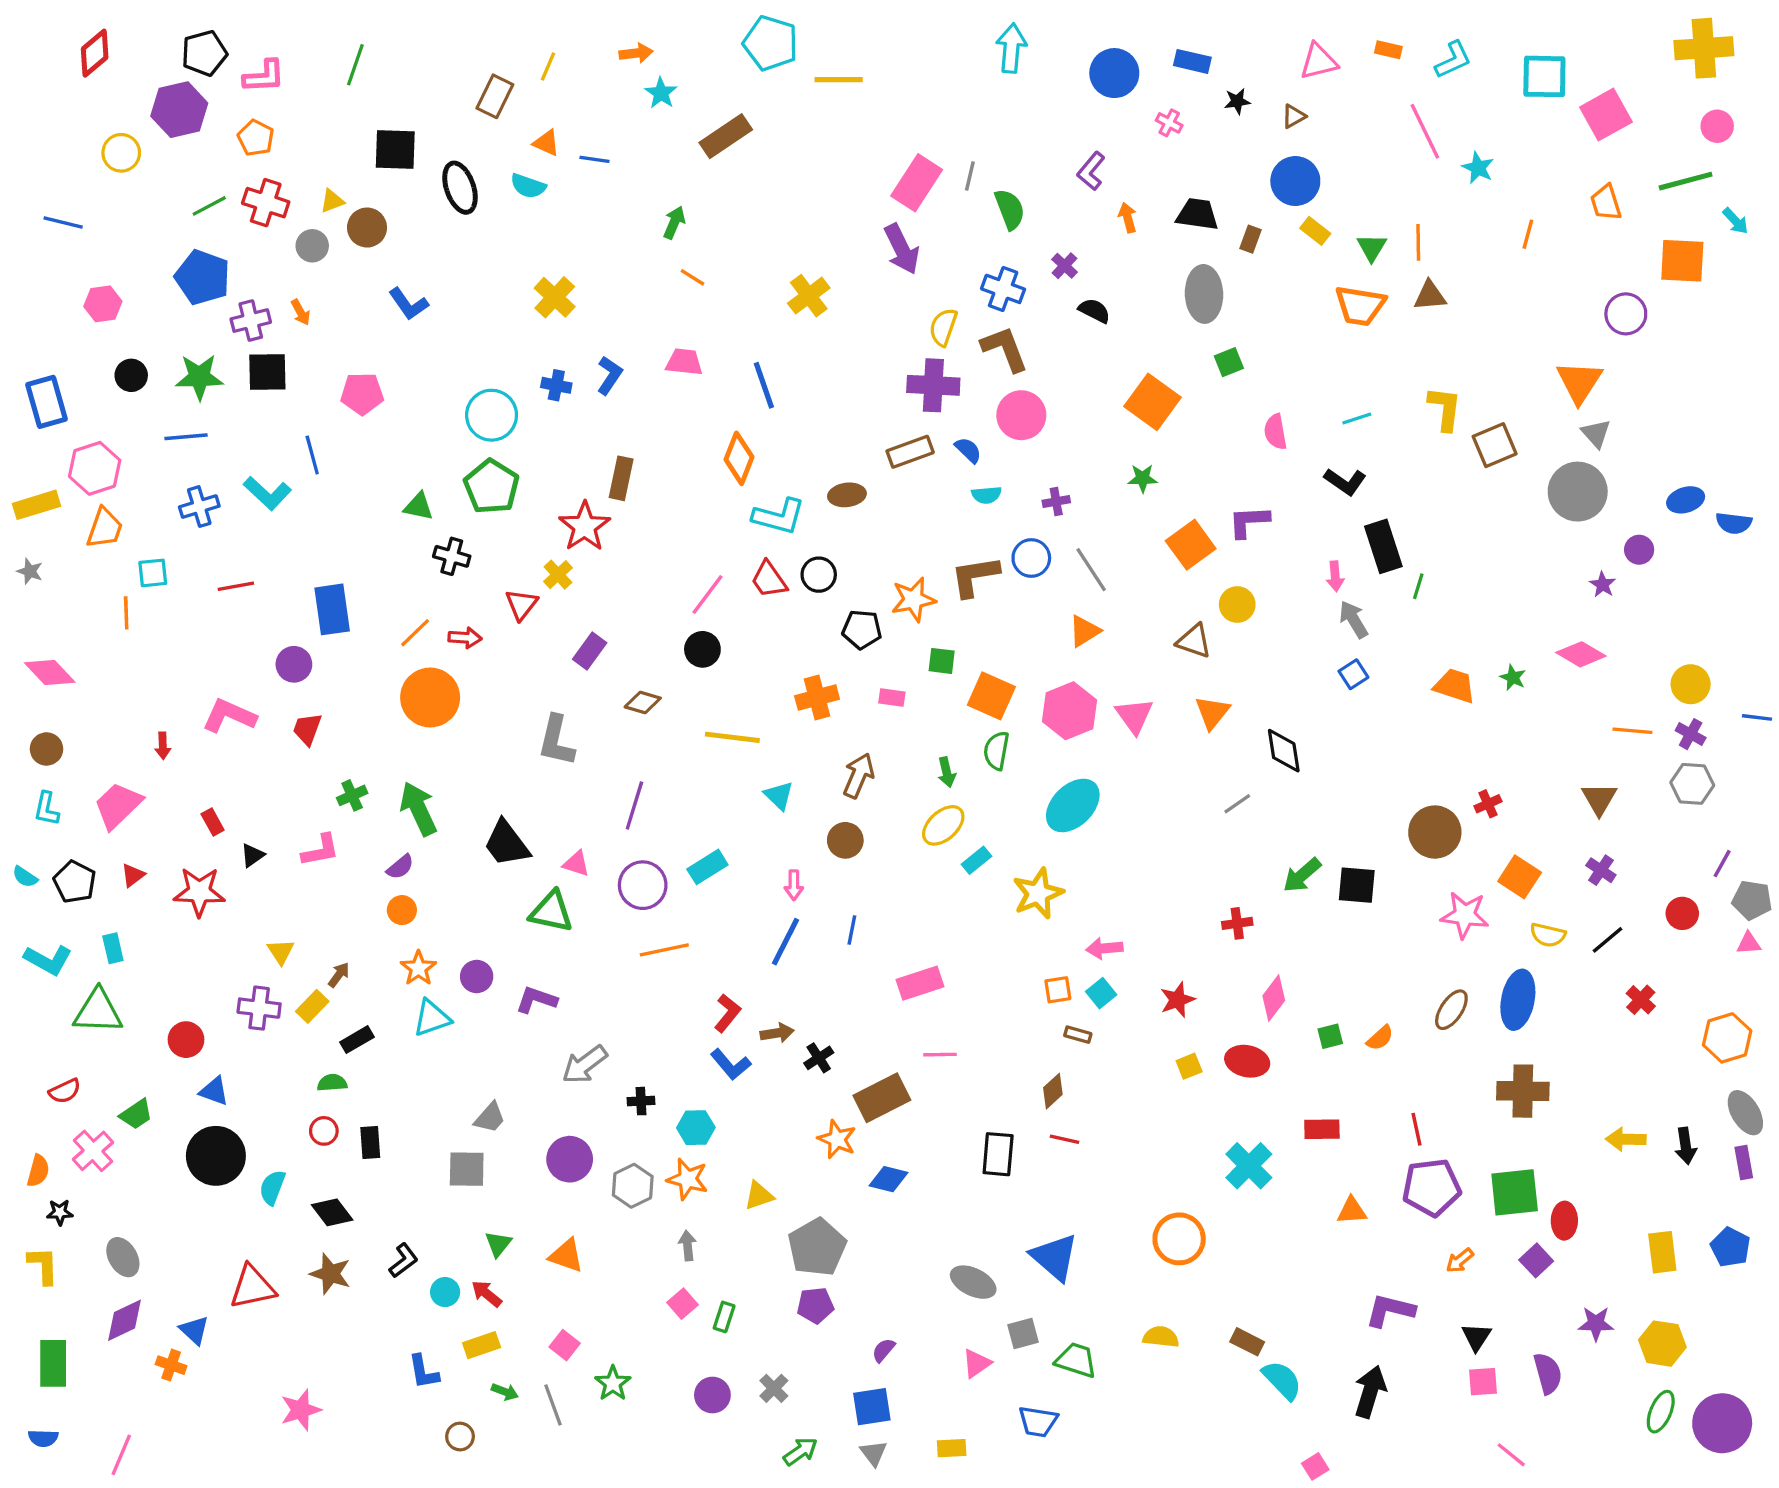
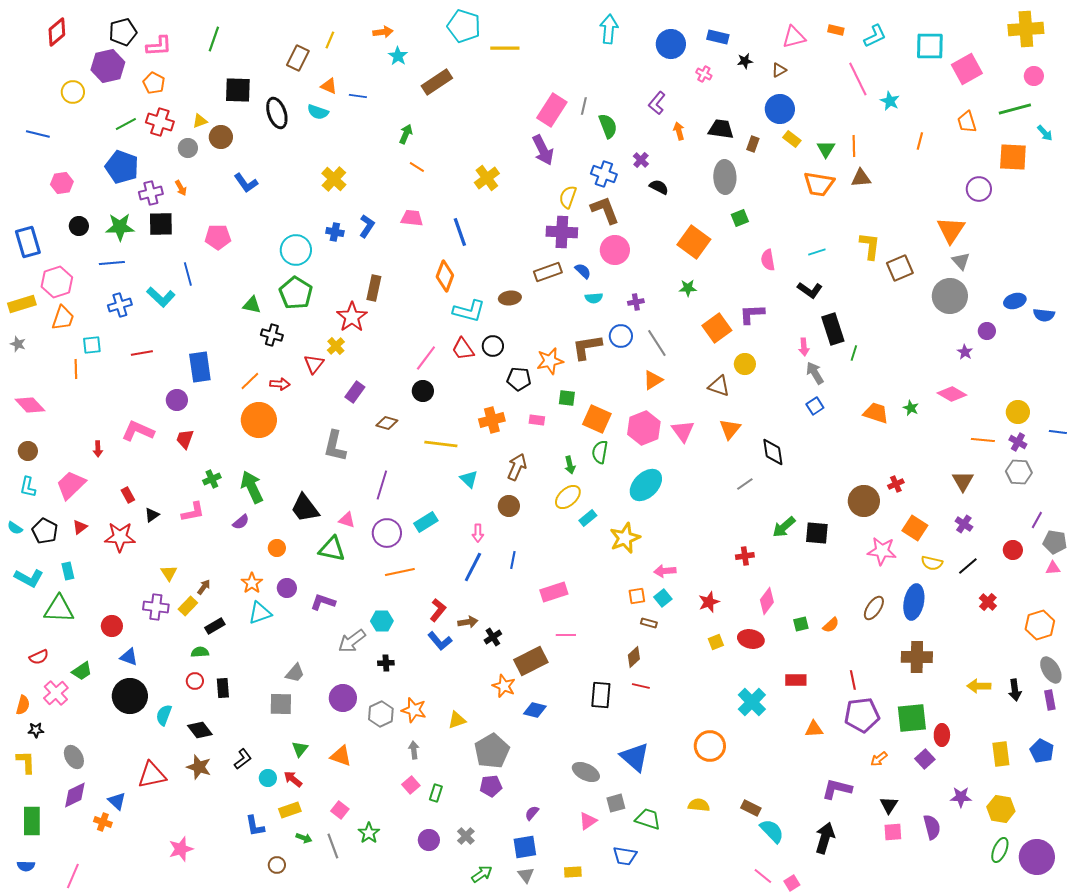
orange circle: (402, 910) -> (277, 548), moved
cyan hexagon: (696, 1128) -> (382, 621), moved
pink line: (1511, 1455) -> (763, 876), moved

